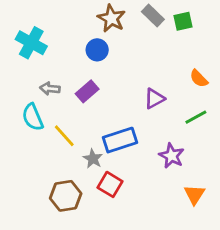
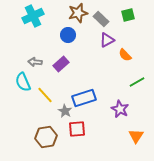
gray rectangle: (153, 16) -> (101, 19), moved
brown star: (111, 18) -> (78, 13), turned 30
cyan cross: (31, 43) -> (33, 16), moved, turned 35
orange semicircle: (199, 78) -> (125, 55), moved
purple triangle: (154, 99) -> (107, 40), moved
red square: (110, 184) -> (77, 129), turned -36

